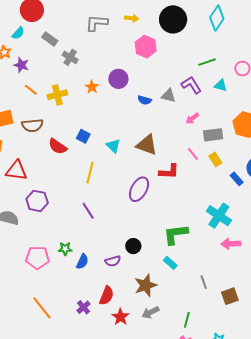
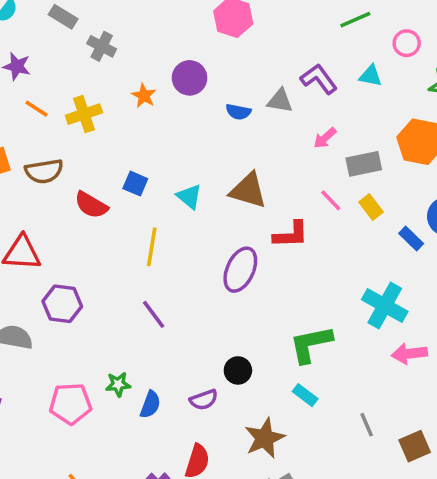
green line: (207, 62) -> (355, 20), moved

